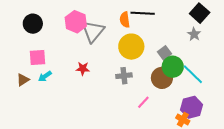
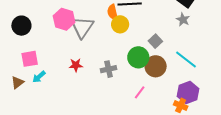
yellow circle: (131, 47) -> (120, 24), moved, size x0.7
green circle: (173, 67) -> (138, 57), moved
gray cross: (124, 76) -> (109, 69), moved

